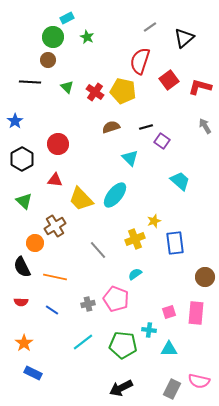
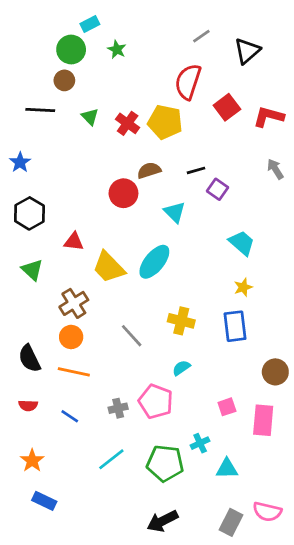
red circle: (58, 144) -> (123, 193), moved
yellow star: (154, 221) -> (243, 287), moved
yellow cross: (135, 239) -> (181, 321), turned 36
orange circle: (35, 243) -> (71, 337), moved
pink square: (169, 312) -> (227, 407), moved
cyan cross: (149, 330) -> (200, 443), turned -32

